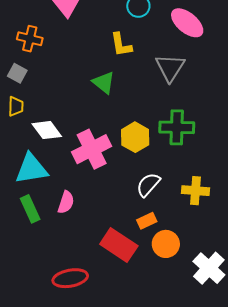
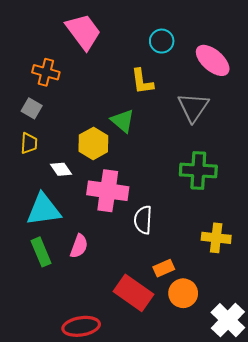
white diamond: (47, 130) -> (61, 169), size x0.7
yellow hexagon: (135, 137) -> (93, 143), moved
pink cross: (92, 149) -> (108, 191), turned 33
white semicircle: (148, 185) -> (143, 220), moved, turned -40

